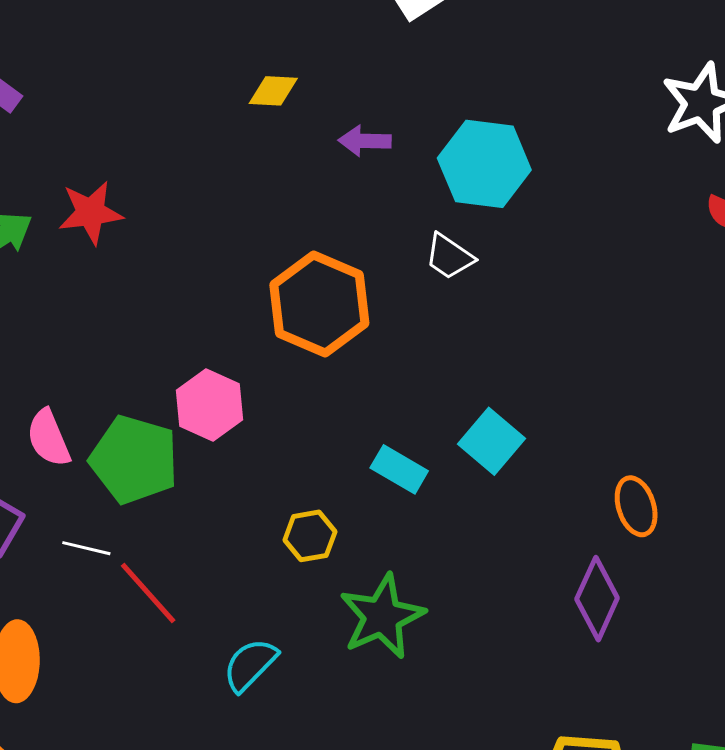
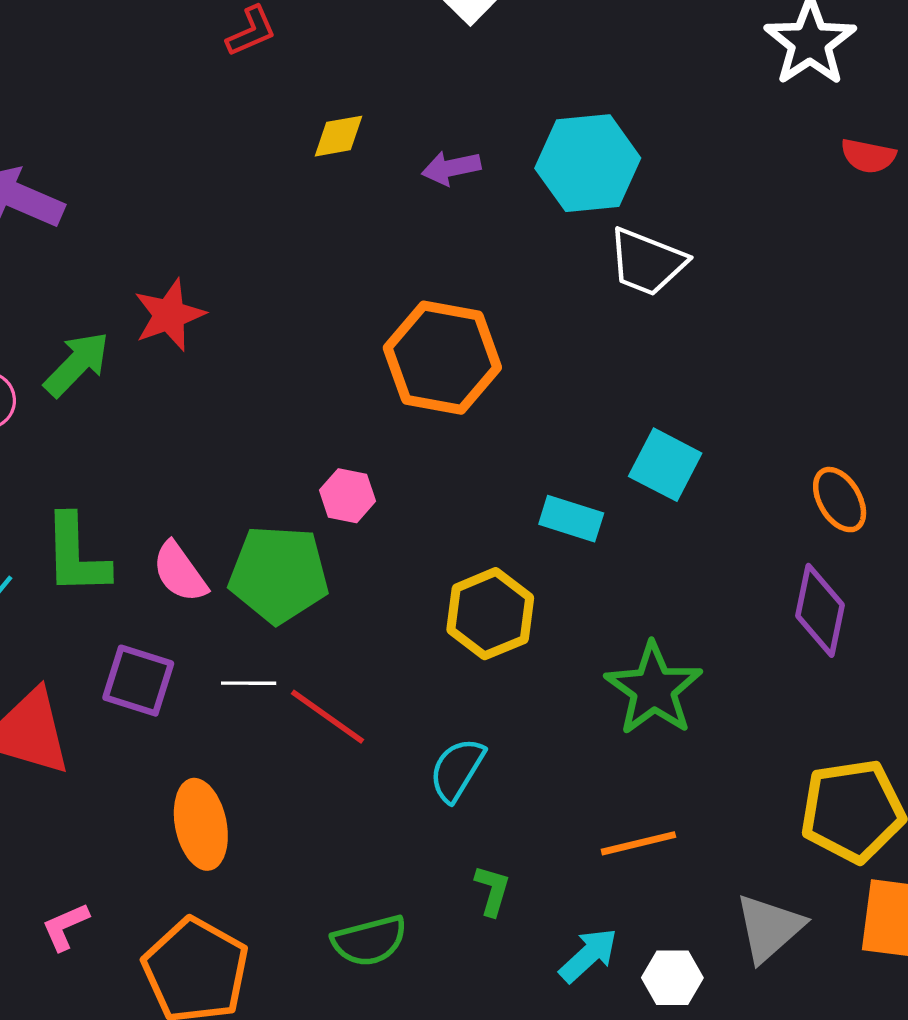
white trapezoid: (449, 257) -> (647, 262), moved, size x1.4
pink hexagon: (209, 405) -> (347, 496), size x0.7
yellow hexagon: (310, 536) -> (490, 614), size x1.5
green star: (382, 617) -> (654, 689), moved

